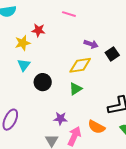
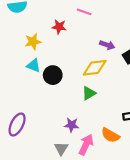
red star: (38, 30) -> (59, 27), moved
cyan triangle: (24, 65) -> (34, 66), turned -48
black circle: (43, 82) -> (53, 75), moved

